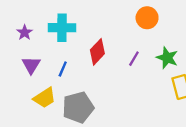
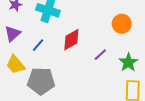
yellow trapezoid: (45, 98) -> (15, 65), turned 65

